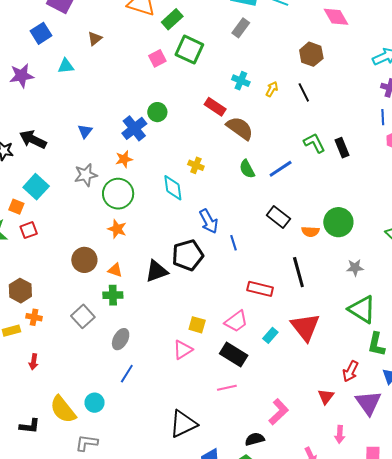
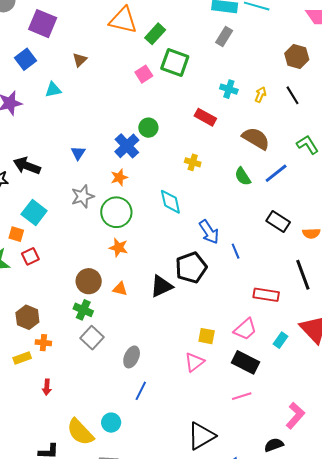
brown semicircle: (240, 128) -> (256, 138), moved
yellow cross: (196, 165) -> (193, 162), moved
green cross: (113, 295) -> (83, 310), moved, turned 30

